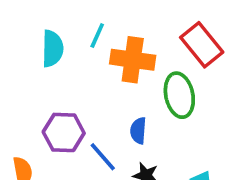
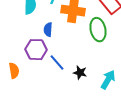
blue semicircle: (138, 131) -> (48, 30), moved

